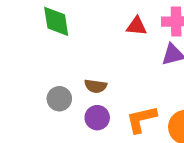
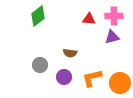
green diamond: (56, 21) -> (38, 16), turned 60
brown semicircle: (96, 86) -> (70, 53), moved

